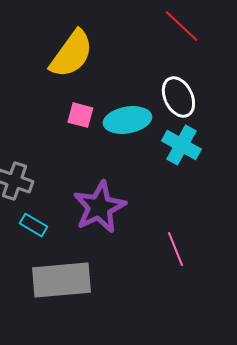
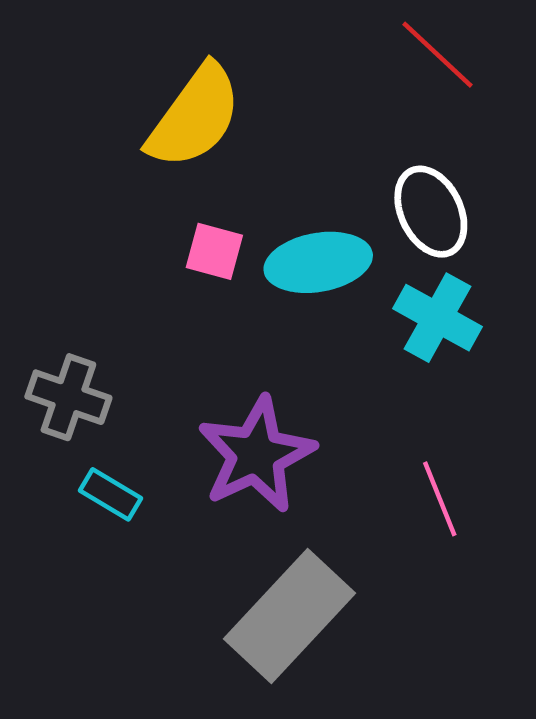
pink line: (175, 249) -> (440, 499), moved
gray rectangle: (61, 280) -> (289, 616), moved, turned -42

